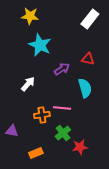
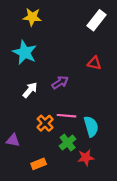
cyan star: (40, 45) -> (25, 52), moved
purple arrow: (62, 69) -> (60, 82), moved
cyan semicircle: (85, 88) -> (91, 126), moved
orange cross: (42, 115) -> (45, 123), turned -35

